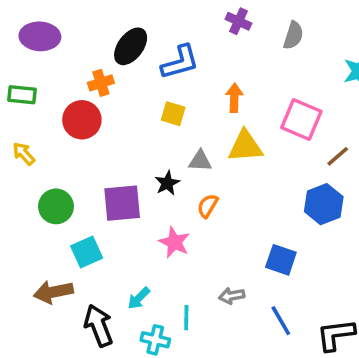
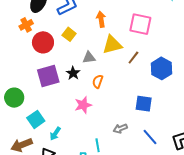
yellow square: (173, 114) -> (69, 34), turned 32
red circle: (82, 120) -> (43, 42), moved
brown line: (338, 156) -> (133, 58), moved
purple square: (122, 203) -> (48, 76), moved
pink star: (174, 242) -> (83, 105), turned -30
cyan arrow: (139, 298) -> (55, 134), moved

